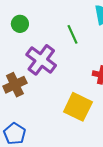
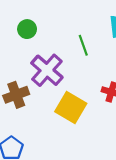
yellow square: (78, 107) -> (71, 108), moved

